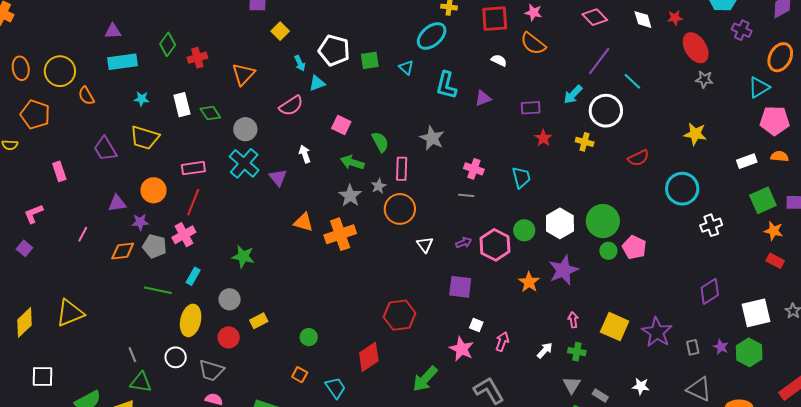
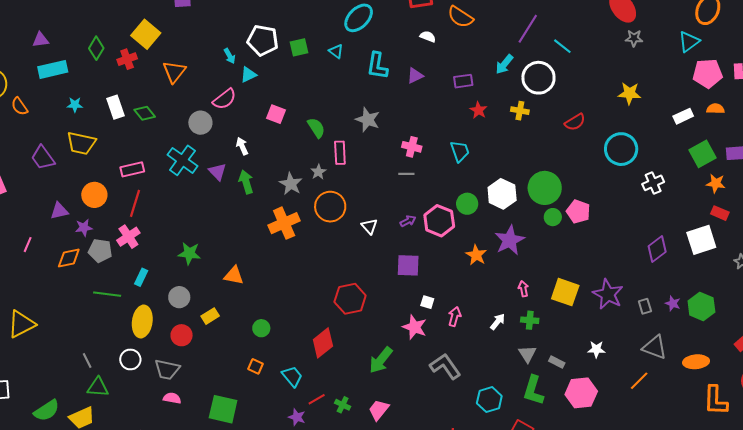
yellow square: (280, 31) -> (146, 34), moved, size x1.6
gray circle: (245, 129) -> (200, 123), moved
green arrow: (352, 162) -> (246, 182), moved, turned 60
orange circle: (400, 209) -> (330, 207), moved
orange triangle: (303, 222) -> (234, 275), moved
white square: (756, 313) -> (701, 240), moved

